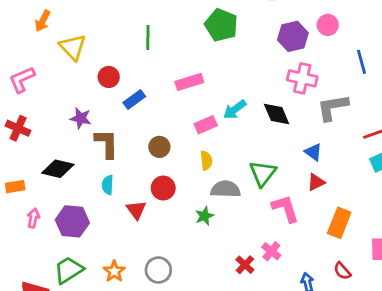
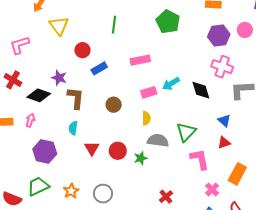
black diamond: (58, 169) -> (39, 95), moved
red circle: (163, 188) -> (118, 151), moved
pink arrow: (33, 218) -> (30, 120), moved
pink cross: (271, 251) -> (212, 189), moved

